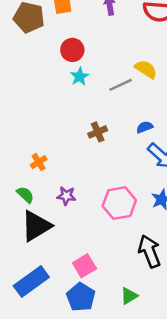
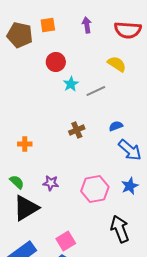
yellow semicircle: (146, 69) -> (117, 64), moved
cyan star: (80, 76) -> (71, 84), moved
orange cross: (39, 162) -> (25, 144), moved, turned 32

